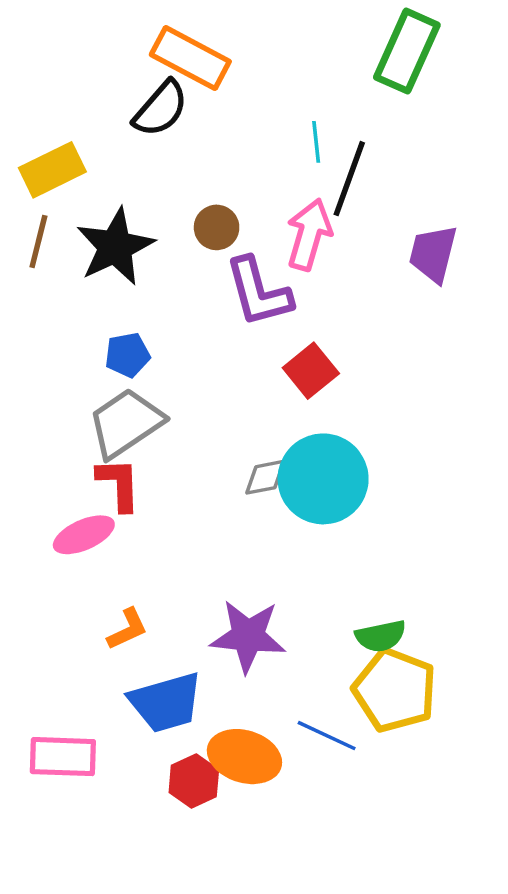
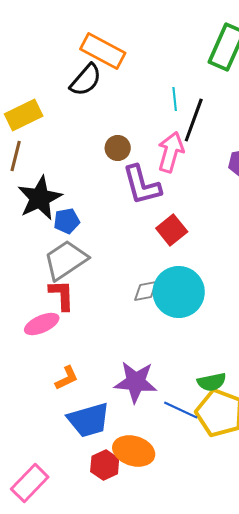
black star: (115, 247) -> (40, 198), moved
blue line: (327, 736) -> (181, 410), moved
pink rectangle: (63, 757) -> (30, 483), moved, turned -48

